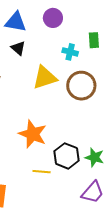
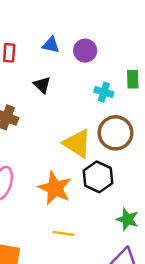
blue triangle: (16, 22) -> (51, 45), moved, size x0.7
yellow triangle: (45, 78) -> (77, 144), moved, turned 48
black hexagon: (67, 156) -> (98, 177), moved

